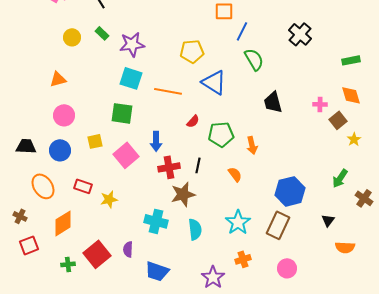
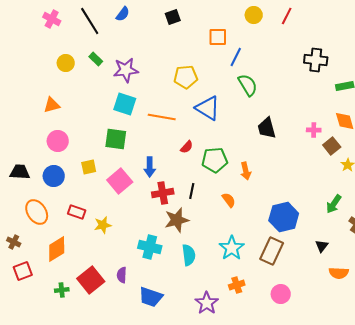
black cross: (300, 34) -> (316, 60), moved, turned -35

